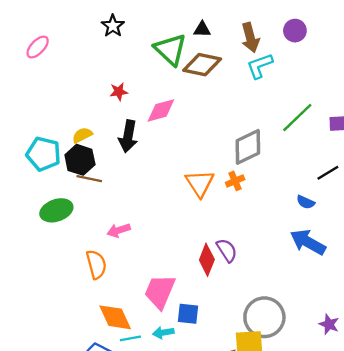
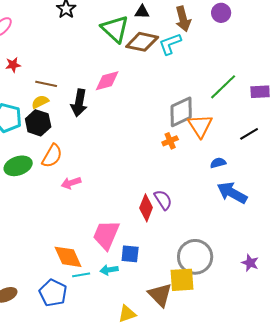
cyan L-shape: (260, 66) -> (170, 44), moved
red star: (119, 92) -> (13, 65), moved
brown line: (89, 179) -> (46, 84), moved
orange triangle: (200, 183) -> (200, 126), moved
blue semicircle: (306, 202) -> (218, 163), moved, turned 140
orange semicircle: (96, 264) -> (52, 156), moved, turned 45

